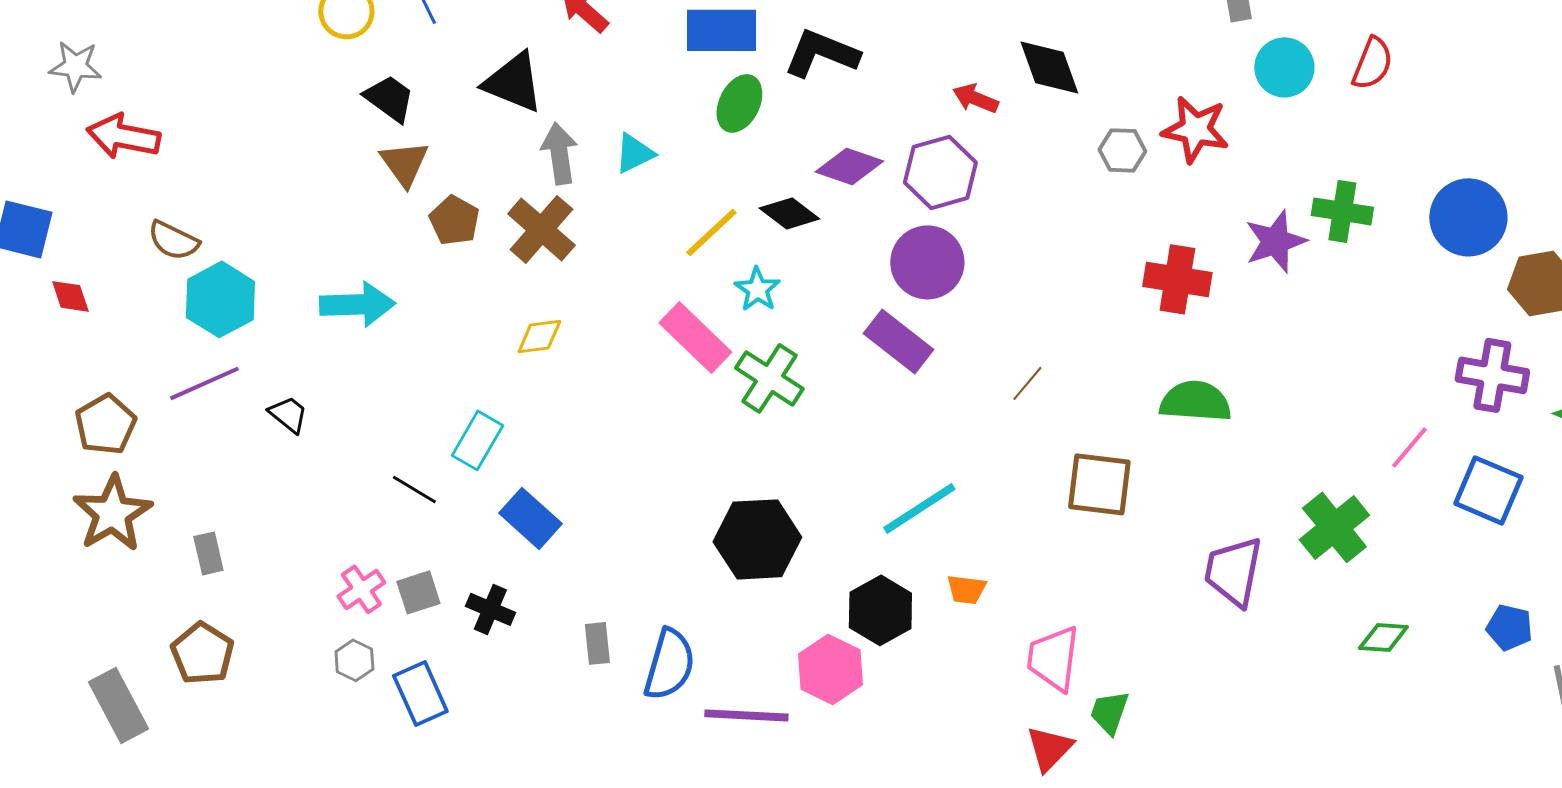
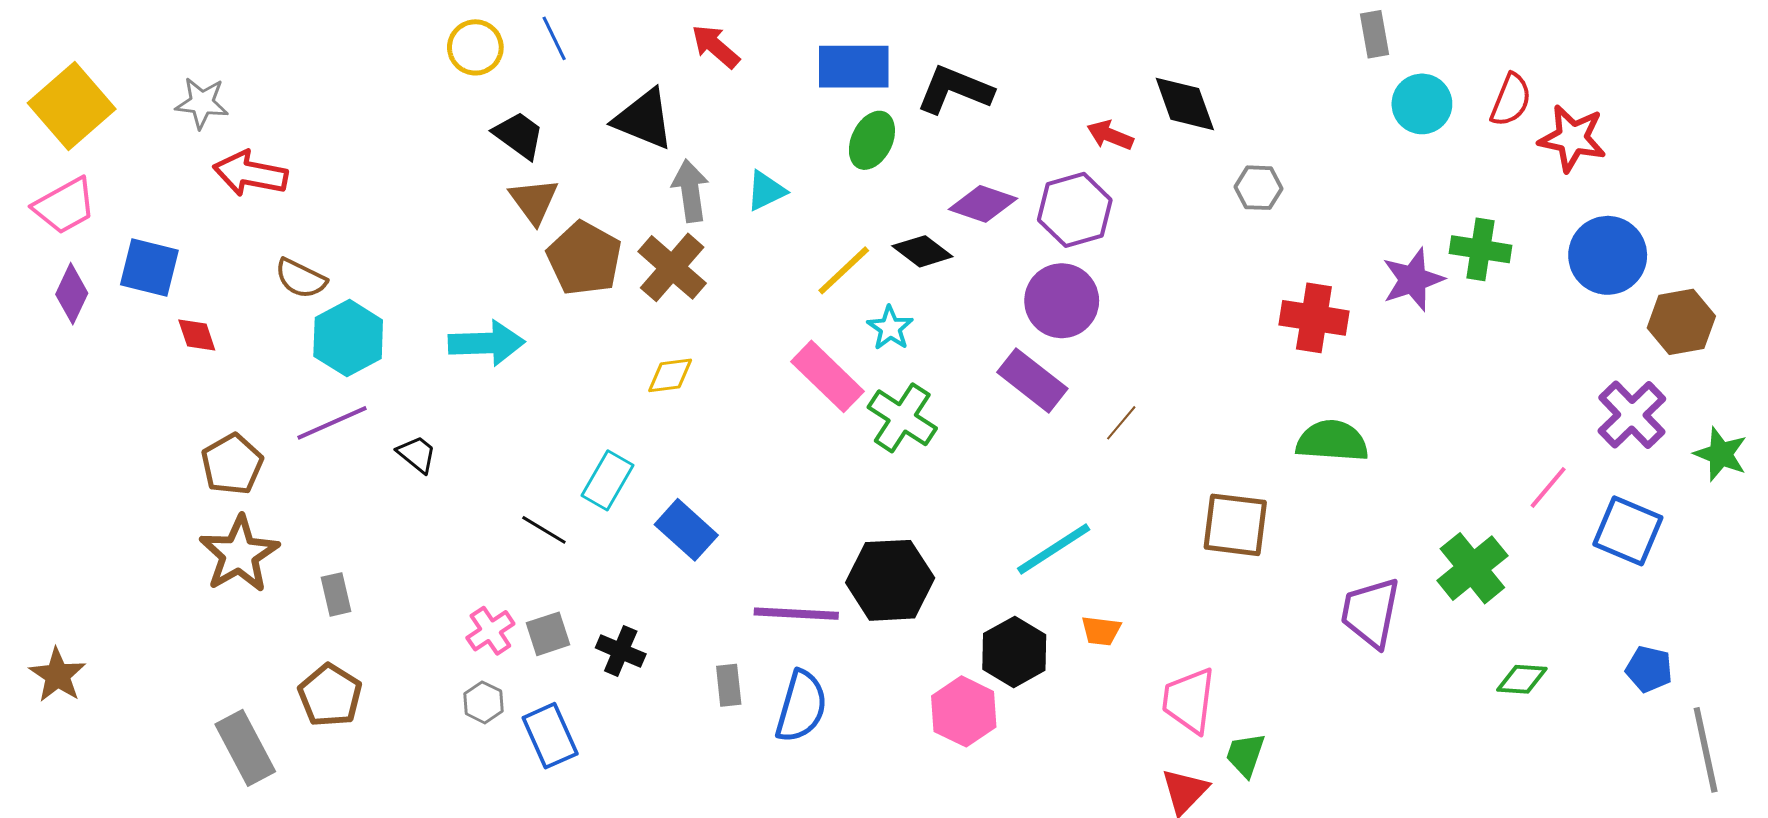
red star: (1195, 129) -> (1572, 138), moved
brown pentagon: (454, 220) -> (584, 258), size x1.5
purple cross: (1492, 375) -> (1632, 415), turned 36
brown line: (1027, 383) -> (1121, 423), moved
blue rectangle: (530, 518) -> (686, 530), moved
purple line: (746, 715) -> (796, 614), moved

